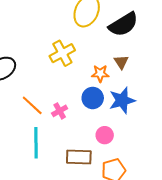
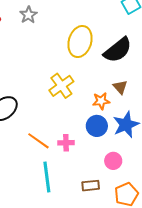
pink cross: (60, 111) -> (66, 143), turned 35
brown rectangle: (79, 157) -> (91, 186), size x0.7

